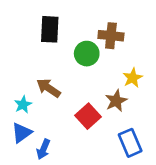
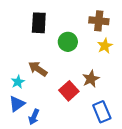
brown cross: (111, 36) -> (99, 21), moved
yellow star: (133, 78) -> (105, 46), moved

